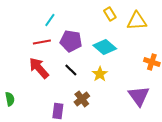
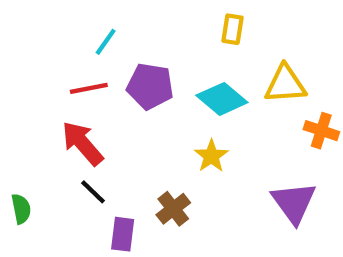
yellow rectangle: (110, 14) -> (232, 29), turned 40
yellow triangle: (137, 21) -> (285, 84), moved
black line: (71, 70) -> (93, 192), moved

